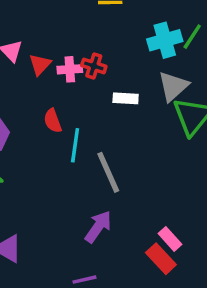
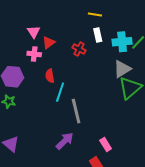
pink cross: (70, 69) -> (34, 54), moved
white rectangle: (126, 98) -> (98, 35), moved, turned 64
pink rectangle: (170, 239) -> (106, 145), moved

